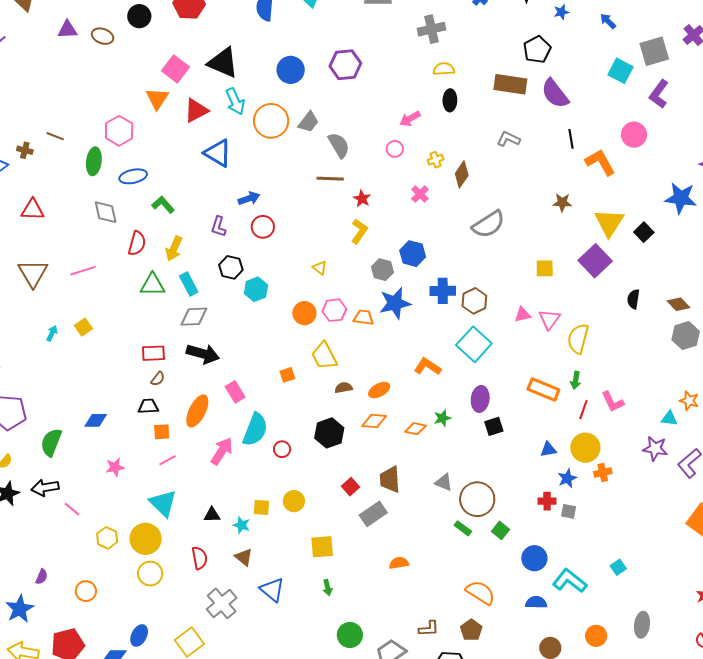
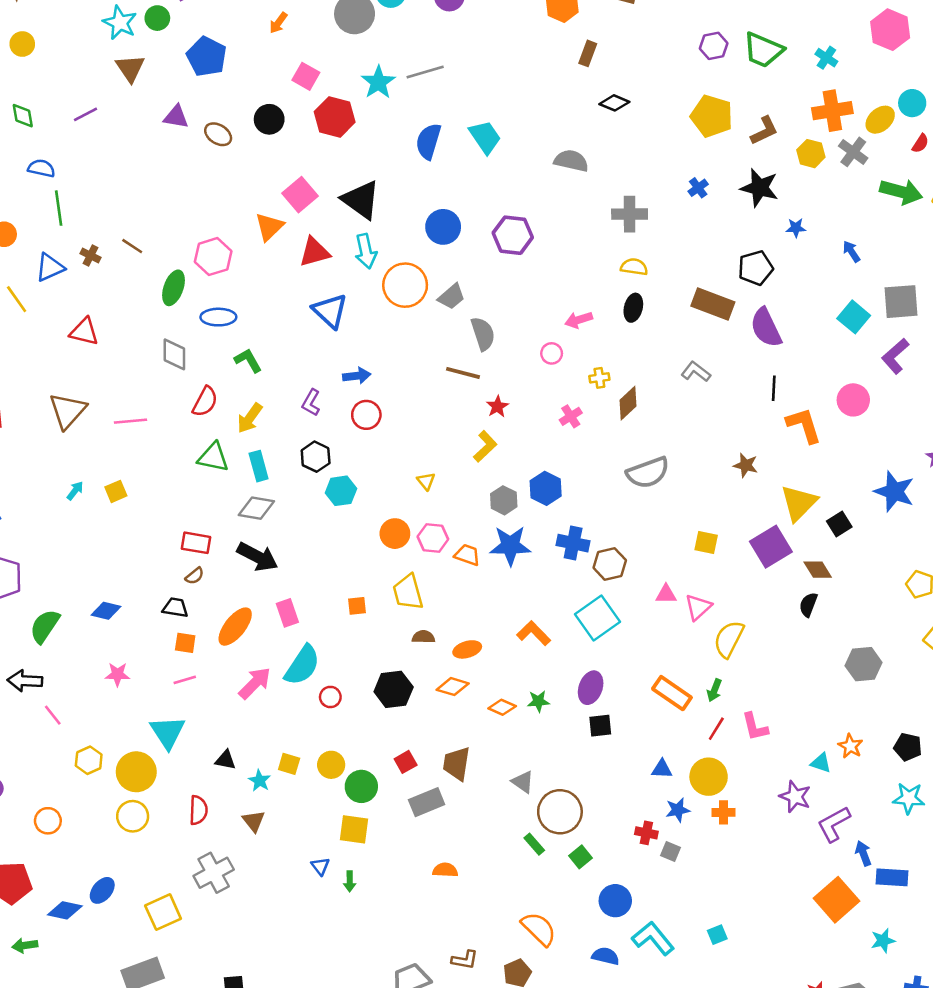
brown diamond: (679, 304) -> (818, 570), moved
blue triangle: (272, 590) -> (320, 866), moved, size x0.6
green circle: (350, 635) -> (361, 786), moved

